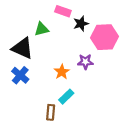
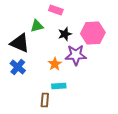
black star: (81, 24) -> (65, 34), moved
purple star: (85, 62) -> (76, 55), size x1.5
cyan rectangle: (66, 97) -> (59, 86), turned 40

